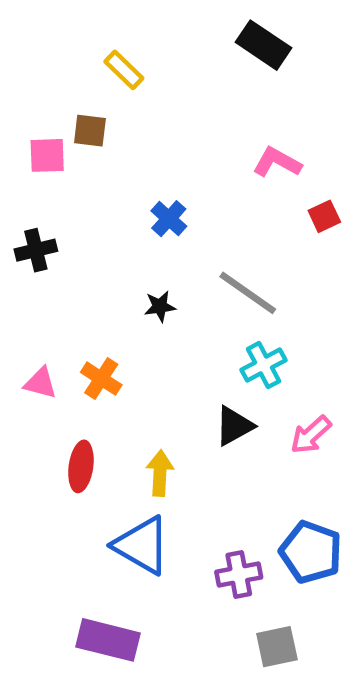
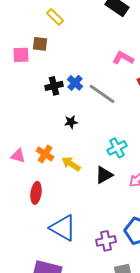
black cross: (36, 250) -> (54, 86), moved
gray line: (248, 293) -> (102, 94), moved
yellow arrow: (160, 473) -> (71, 164), moved, turned -60

